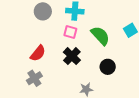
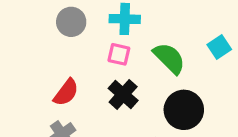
black circle: (108, 67) -> (184, 110), size x1.5

